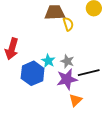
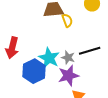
cyan star: (48, 61) -> (49, 58), size x1.5
black line: (89, 73) -> (90, 51), moved

